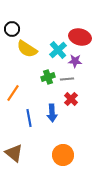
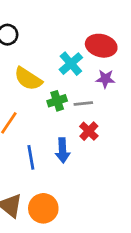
yellow semicircle: (27, 49) -> (28, 79), moved
purple star: (75, 61) -> (105, 79), moved
orange circle: (63, 155) -> (43, 208), moved

